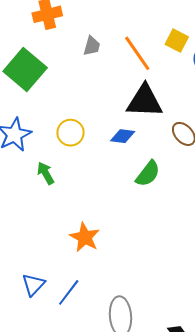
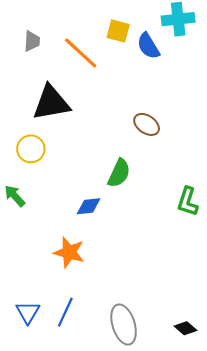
gray trapezoid: (92, 46) -> (32, 41), moved
black triangle: (145, 101) -> (51, 103), moved
blue diamond: (123, 136) -> (89, 206), moved

